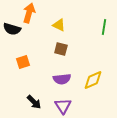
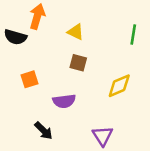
purple semicircle: (62, 79) -> (64, 101), moved
yellow diamond: (93, 80) -> (119, 86), moved
purple triangle: (63, 106) -> (103, 136), moved

